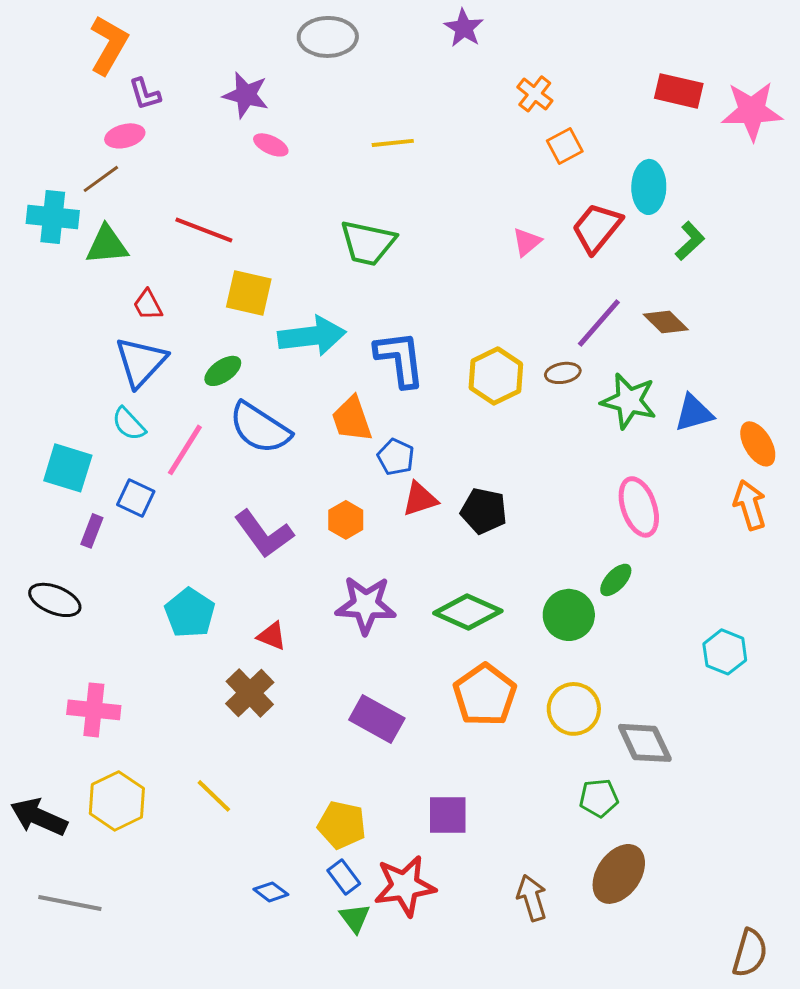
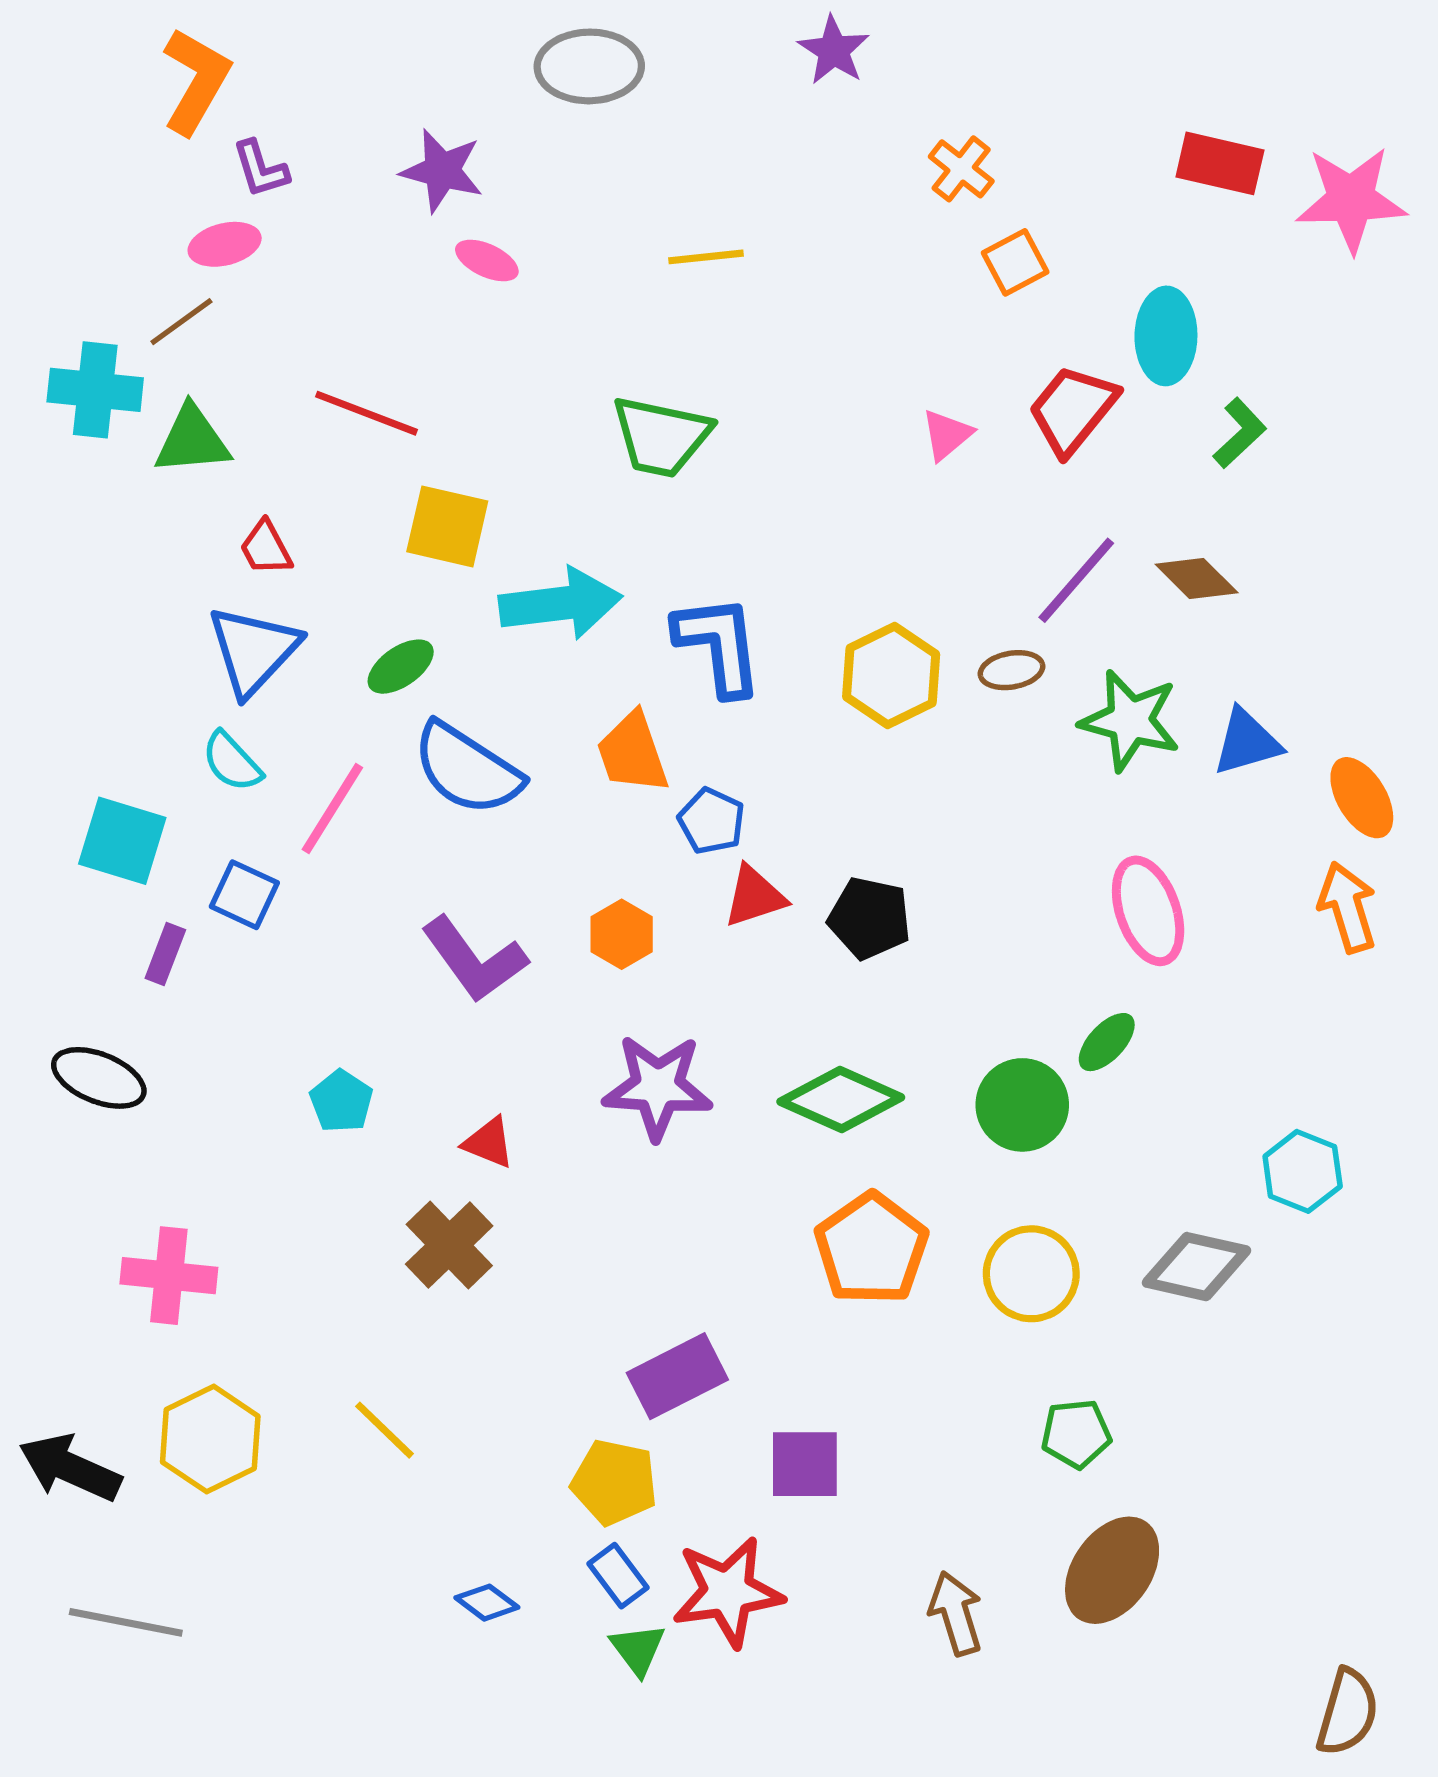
cyan pentagon: (190, 613) -> (341, 1101), size x0.7
purple rectangle: (377, 719) -> (677, 1376), moved, turned -56
gray diamond: (645, 743) -> (1197, 1267), moved, turned -52

